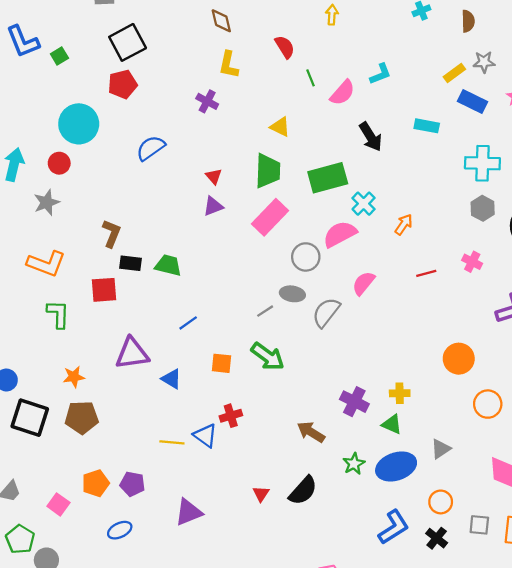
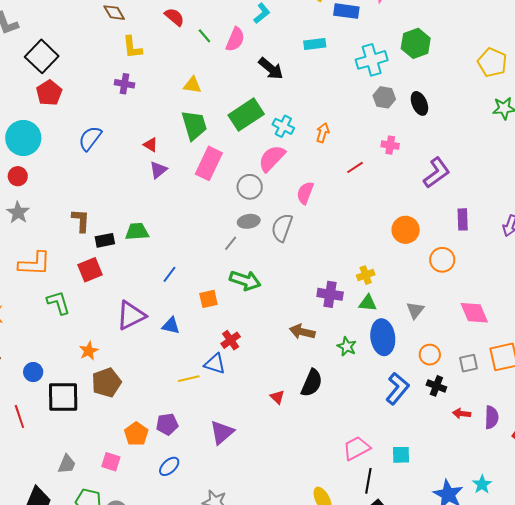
blue ellipse: (396, 466) -> (383, 337), turned -60

